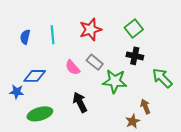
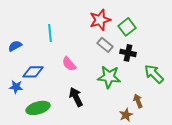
red star: (90, 30) -> (100, 20), moved
blue semicircle: (25, 37) -> (15, 46), moved, turned 48
gray rectangle: (95, 62) -> (105, 45), moved

